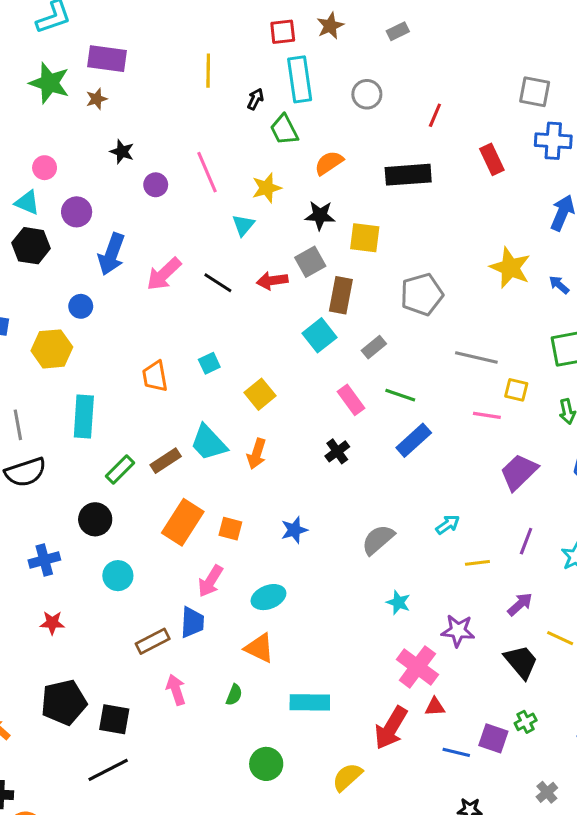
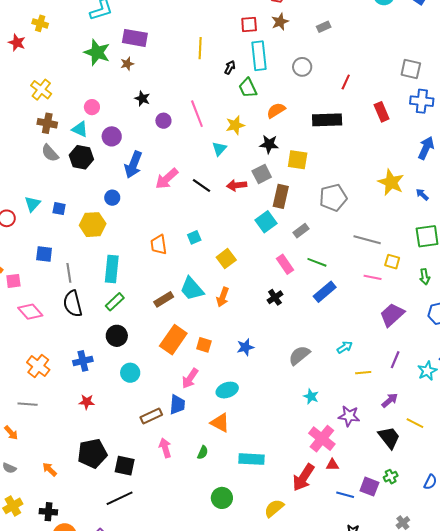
green rectangle: (120, 469) -> (115, 302), moved
black semicircle: (25, 472) -> (73, 304), turned 92

